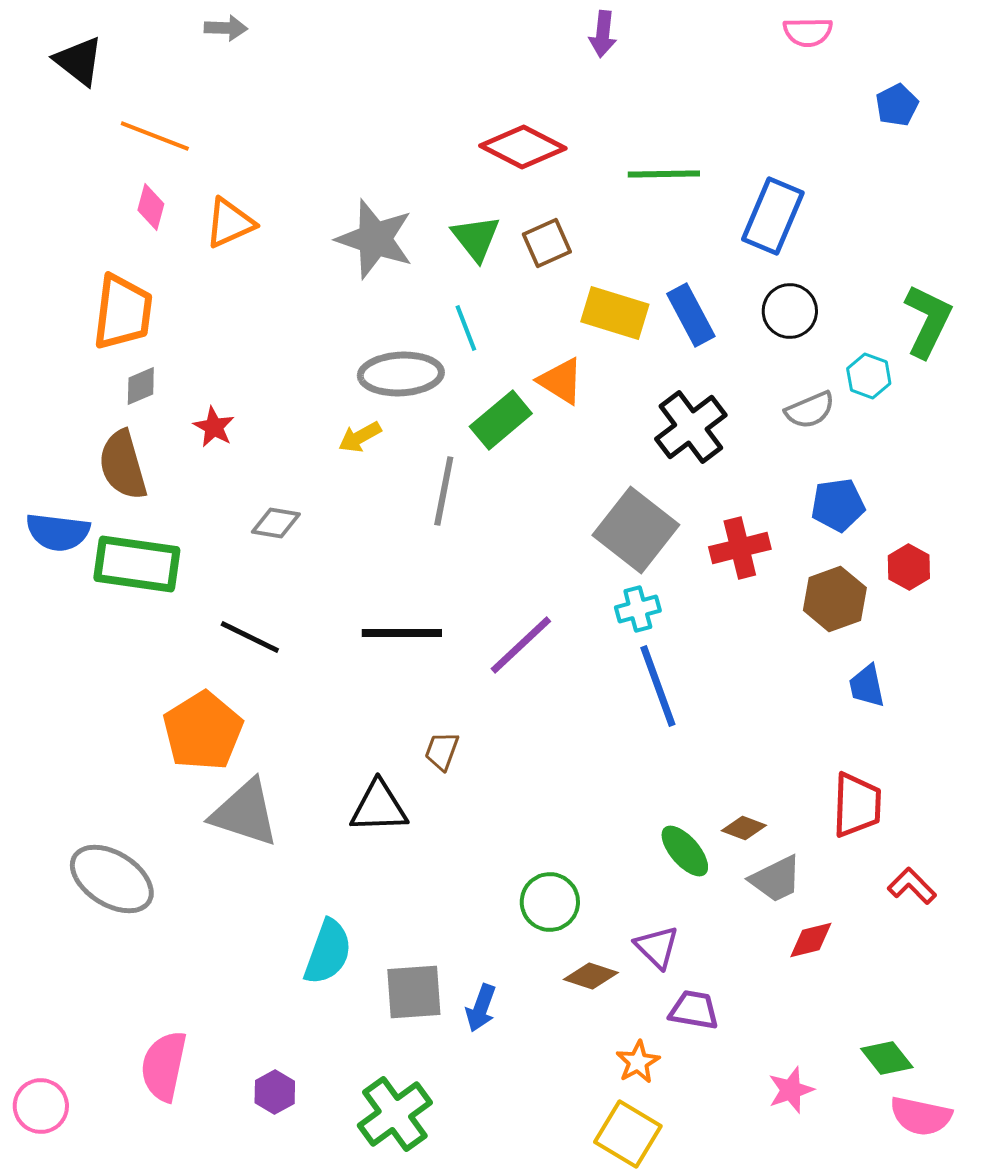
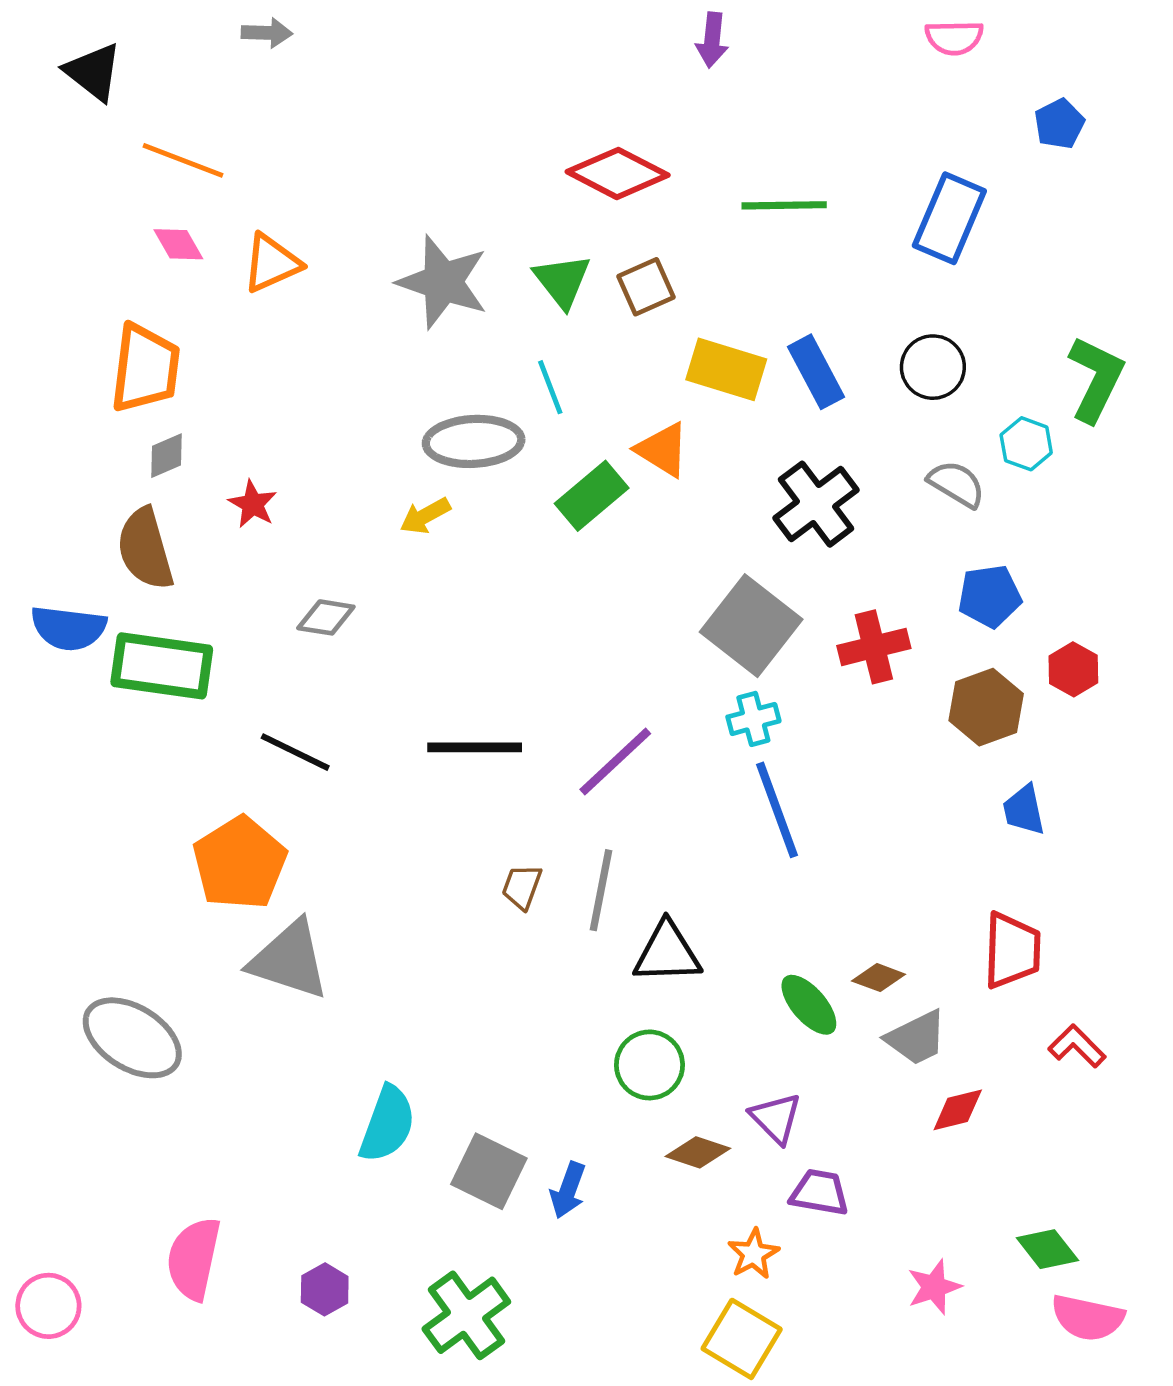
pink diamond: (151, 207) -> (178, 244), turned -45
blue rectangle: (773, 216) -> (949, 218), moved
gray semicircle: (810, 410) -> (957, 484), turned -126
gray line: (444, 491) -> (601, 890), moved
black triangle: (379, 807) -> (667, 953), moved
gray square: (414, 992) -> (489, 1171), turned 30

